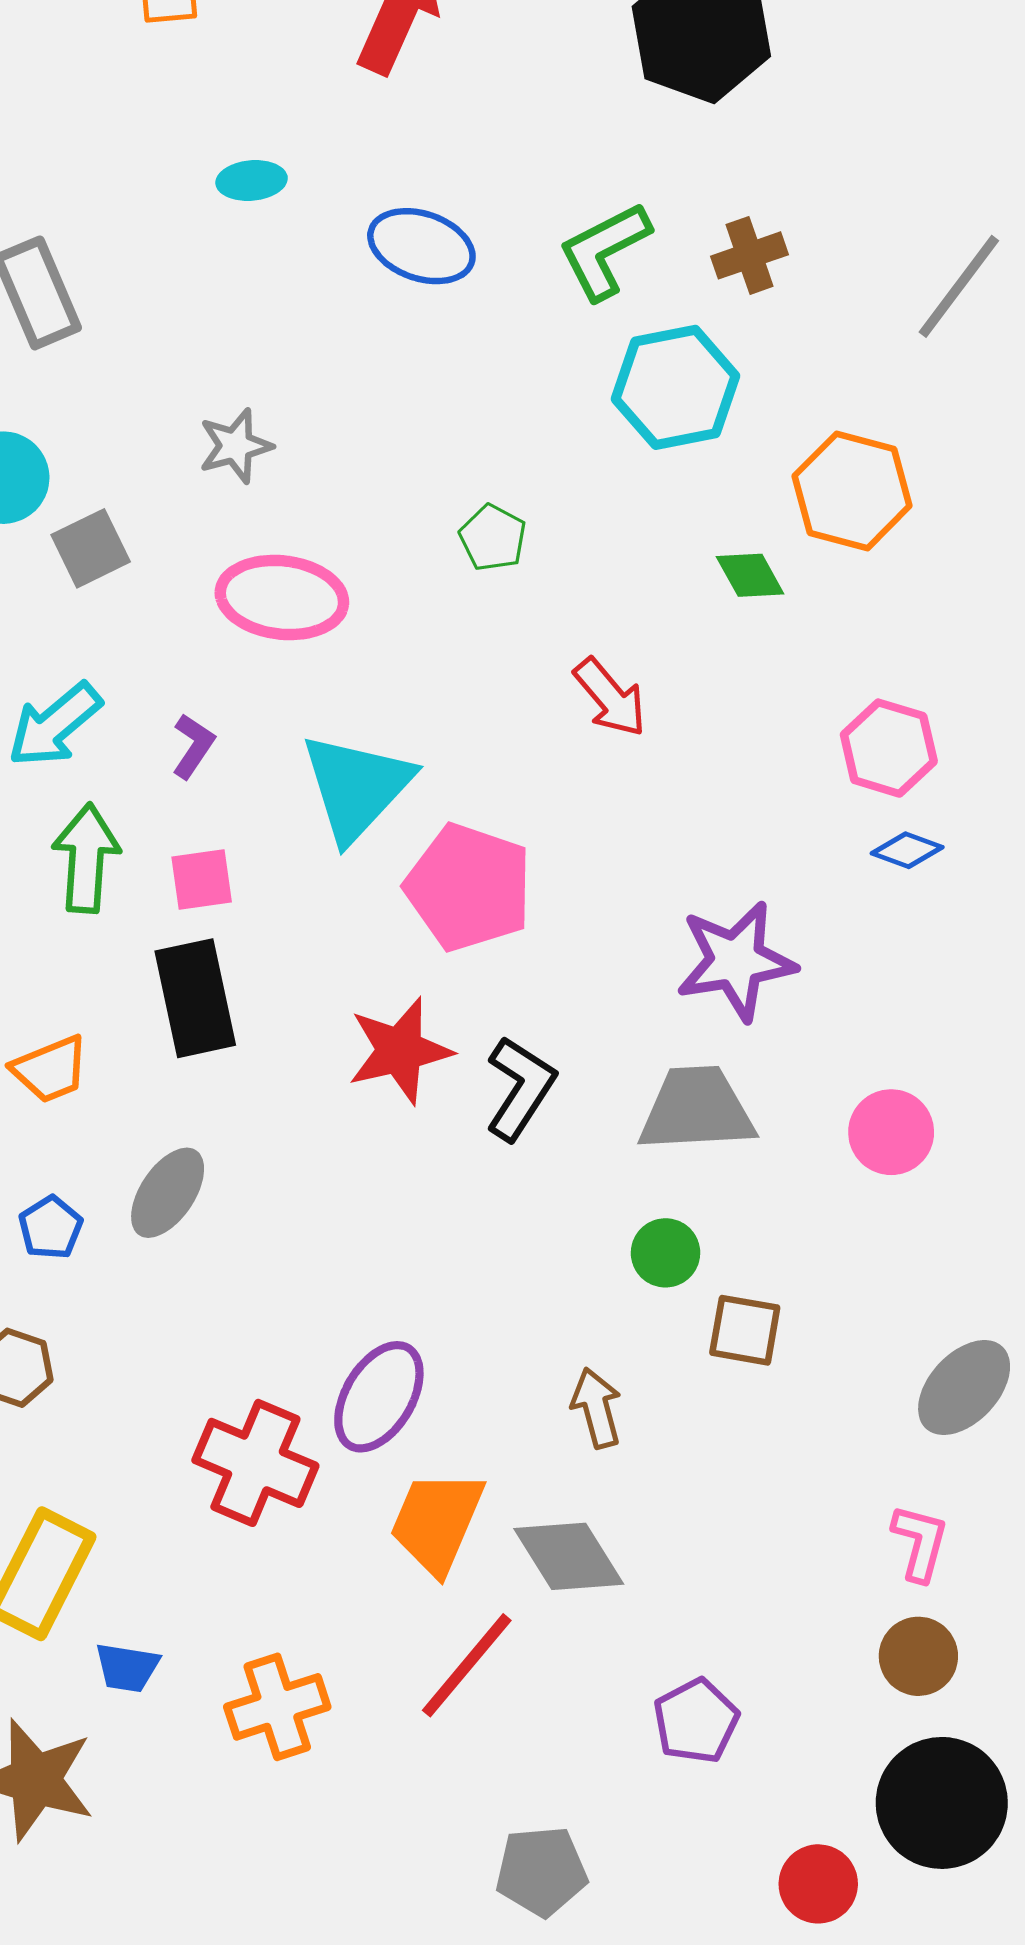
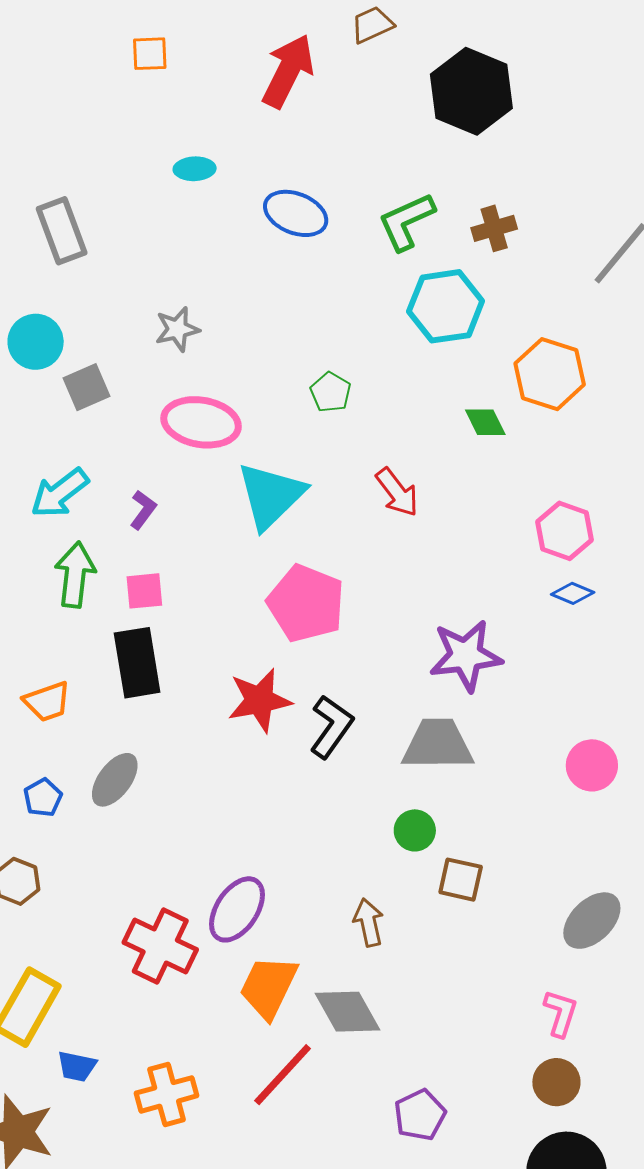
cyan triangle: (356, 787) -> (271, 496), moved
pink circle: (891, 1132) -> (592, 765), moved

